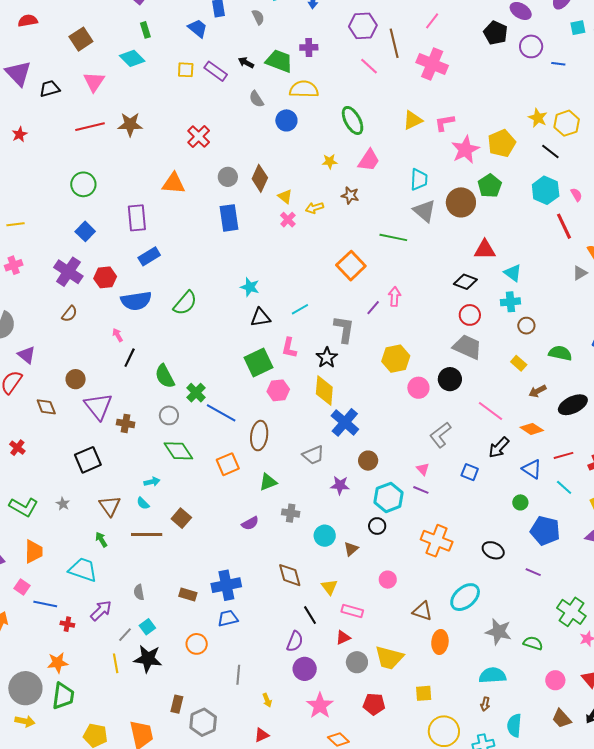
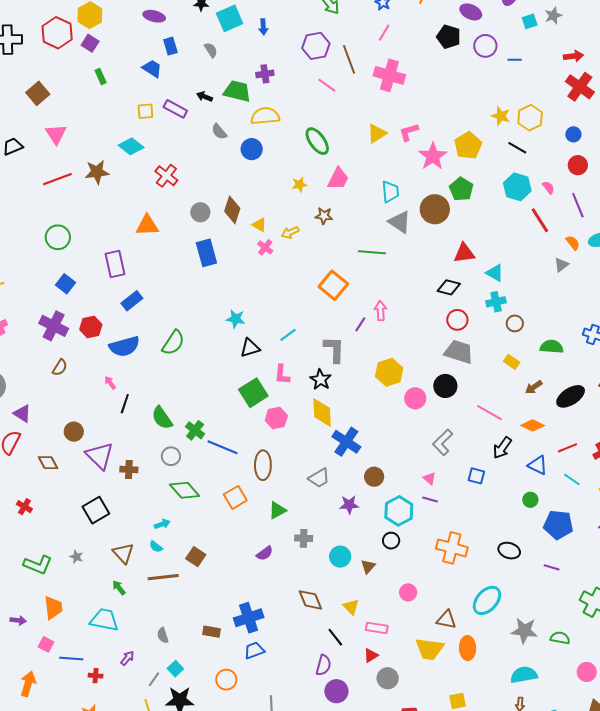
cyan diamond: (132, 58) -> (131, 146), moved
purple arrow: (101, 611) -> (127, 658), size x0.7
yellow trapezoid: (389, 658) -> (430, 649), moved

